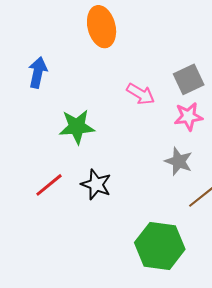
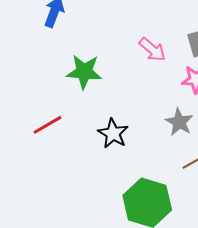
black star: (96, 184) -> (113, 133), moved

